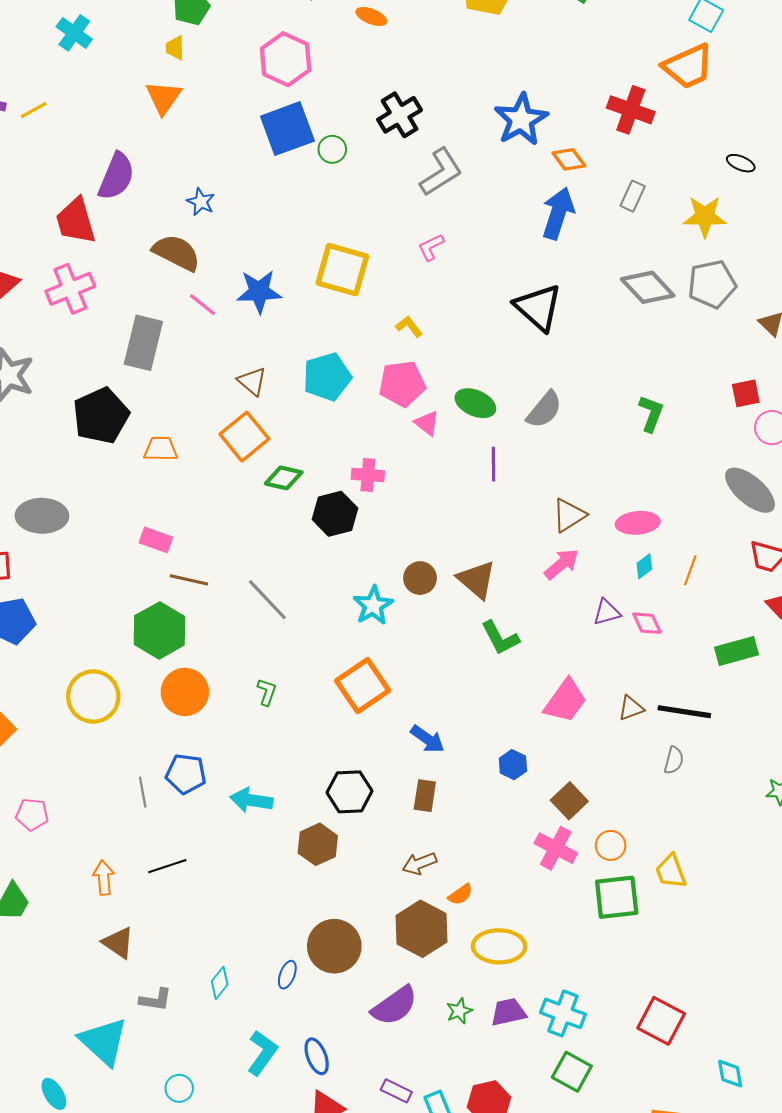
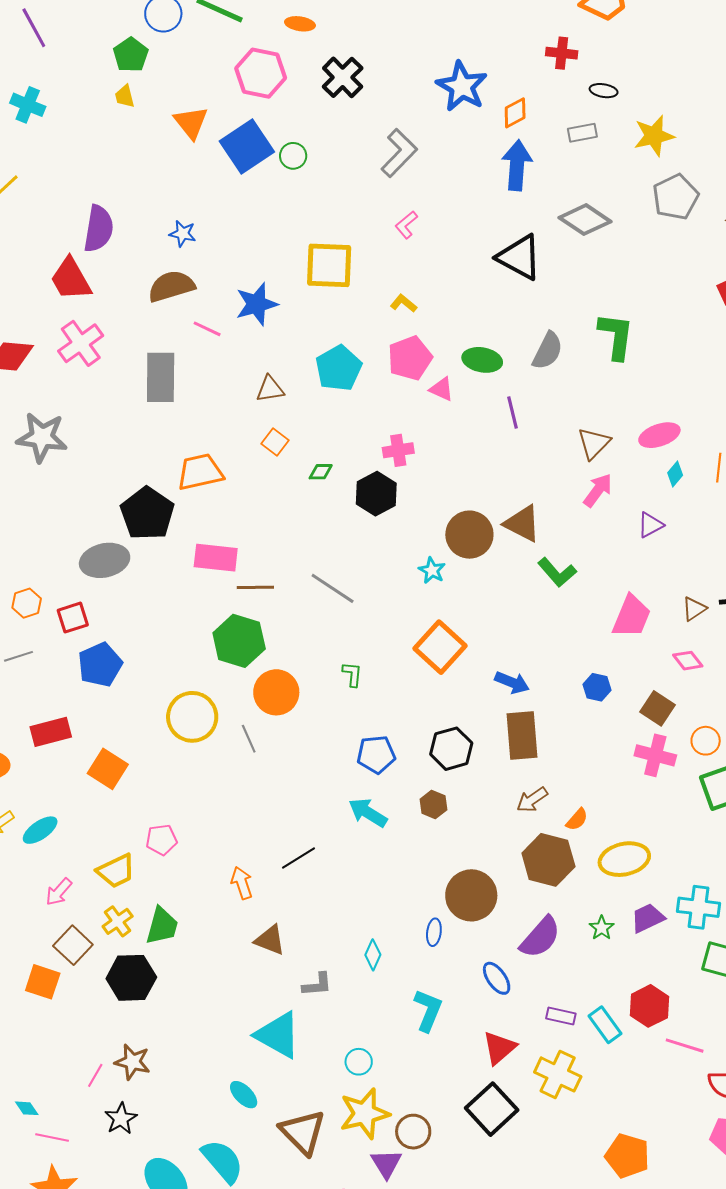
pink hexagon: (286, 59) -> (261, 73), moved
orange triangle: (163, 97) -> (191, 123), moved
red cross: (631, 110) -> (562, 53), size x0.7
black cross: (400, 115) -> (343, 77), moved
orange diamond: (569, 159) -> (515, 113), turned -68
black ellipse: (741, 163) -> (604, 91), moved
gray rectangle: (633, 196) -> (582, 133), turned 68
brown semicircle: (177, 253) -> (171, 286), turned -30
gray diamond: (648, 287) -> (585, 220), moved
brown triangle: (252, 381) -> (270, 389), turned -36
green L-shape: (651, 413) -> (616, 336), moved, size x1.4
black pentagon: (101, 416) -> (147, 514), moved
orange square: (244, 437) -> (275, 442), size x0.6
orange trapezoid: (161, 449) -> (200, 472), size x1.4
green diamond: (284, 478) -> (321, 472), size x0.7
pink rectangle: (156, 540) -> (216, 558), size x1.4
brown circle: (420, 578) -> (469, 535), size x1.5
cyan star: (373, 605) -> (432, 570), size x0.7
pink diamond: (647, 623) -> (688, 661), moved
blue pentagon: (186, 774) -> (376, 754), moved
gray line: (143, 792) -> (249, 739), moved
brown rectangle: (425, 796) -> (522, 736), size x1.6
cyan arrow: (251, 800) -> (368, 813), moved, turned 36
brown hexagon: (318, 844) -> (433, 804), size x0.7
blue ellipse: (317, 1056) -> (497, 978), moved

